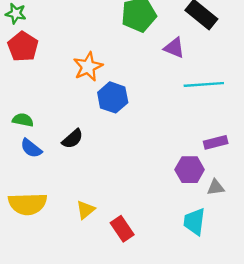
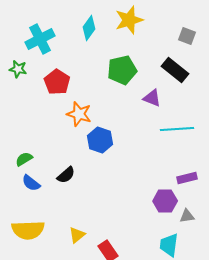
red pentagon: (23, 47) -> (57, 82), moved
orange star: (88, 67) -> (79, 114), turned -30
green semicircle: (23, 120) -> (24, 159), turned -42

